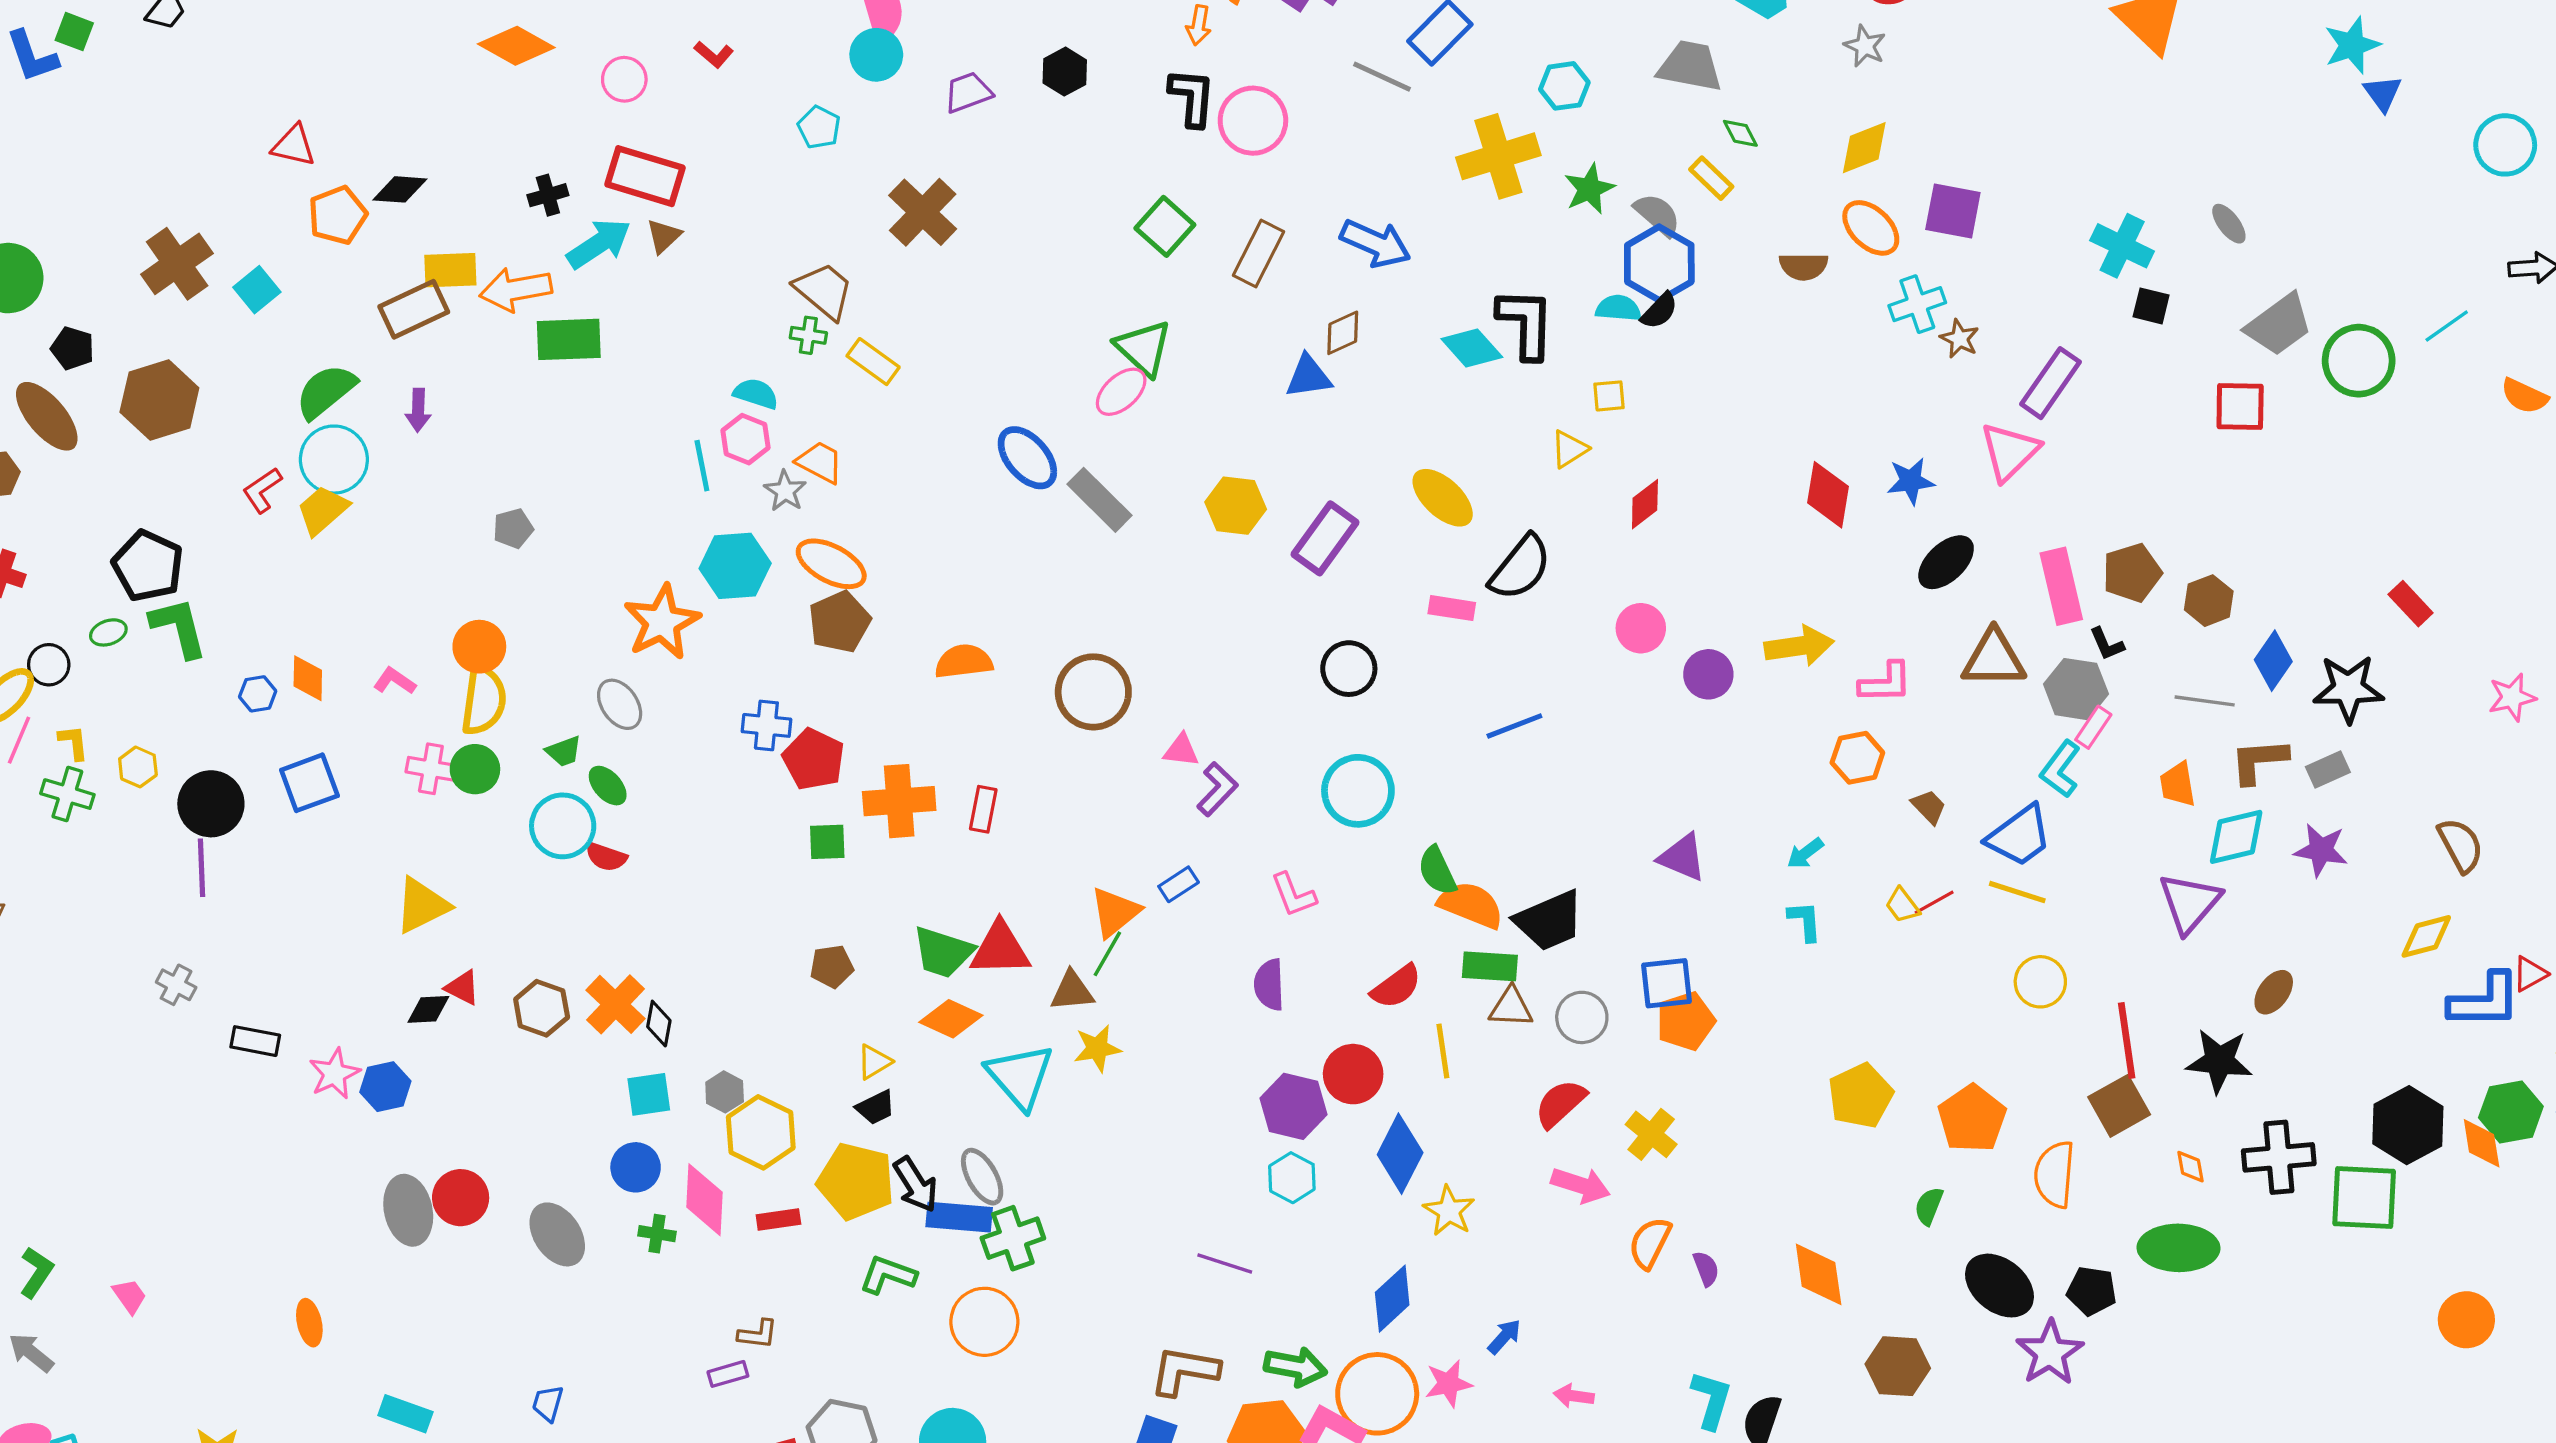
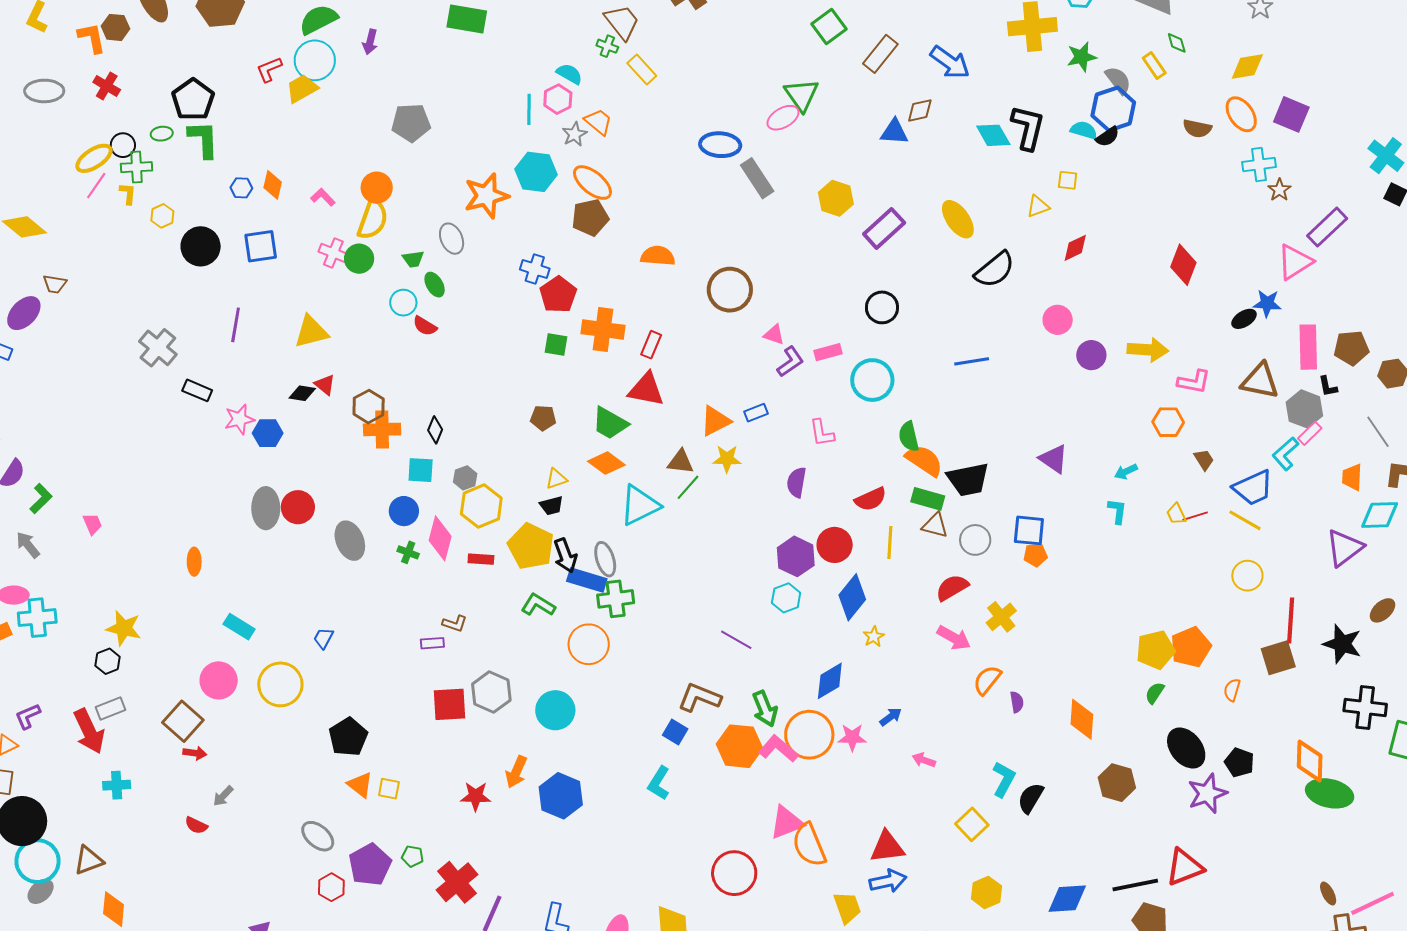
blue ellipse: (1027, 458) -> (720, 145), turned -57
blue star: (1911, 481) -> (1267, 303), moved
gray pentagon: (513, 528) -> (411, 123), size x1.6
black ellipse: (1946, 562) -> (1244, 319), size x0.7
pink rectangle: (1452, 608) -> (828, 352), moved, turned -36
gray line: (2205, 701) -> (1378, 432), turned 36
green cross: (67, 794) -> (137, 167), moved, turned -32
cyan circle: (563, 826) -> (403, 303), size x0.7
purple line: (202, 868) -> (236, 325), moved
red triangle: (1000, 949) -> (646, 389), moved
green line: (1107, 954) -> (688, 487), moved
gray cross: (176, 985) -> (158, 348), size x1.6
orange cross: (615, 1004) -> (382, 429), moved, turned 33
orange pentagon: (1686, 1021) -> (1035, 555), size x0.7
yellow star: (1097, 1048) -> (727, 459), moved
cyan triangle: (1020, 1076) -> (640, 505), turned 33
yellow pentagon: (1860, 1096) -> (1155, 650), moved
orange diamond: (2190, 1167) -> (1310, 761), moved, size x2.0
orange semicircle: (2055, 1174) -> (1232, 690), size x0.6
yellow star: (1449, 1211) -> (874, 637), size x0.7
green ellipse: (2179, 1248) -> (1330, 793), moved
green arrow: (1295, 1367) -> (765, 709), turned 45

